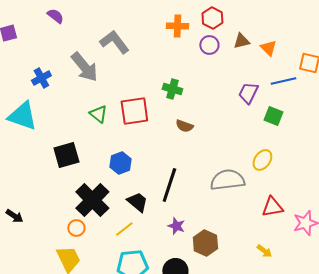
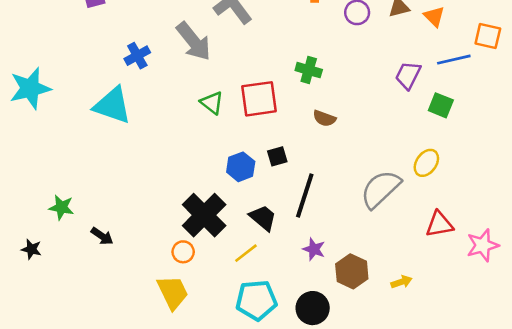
black square: (66, 155) -> (277, 156), moved, size x0.6
gray semicircle: (227, 180) -> (381, 189), turned -36
yellow arrow: (264, 251) -> (402, 282), moved, turned -56

